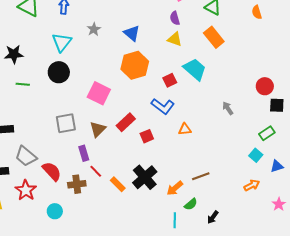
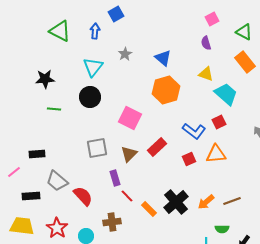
yellow triangle: (175, 39) -> (206, 74), moved
red square: (170, 80) -> (219, 122), moved
orange triangle: (185, 129) -> (216, 154), size x1.5
red square: (147, 136) -> (189, 159), moved
brown cross: (77, 184) -> (112, 222), moved
orange arrow: (175, 188) -> (206, 202), moved
red star: (26, 190) -> (57, 228), moved
green semicircle: (191, 204) -> (222, 229), turned 40

